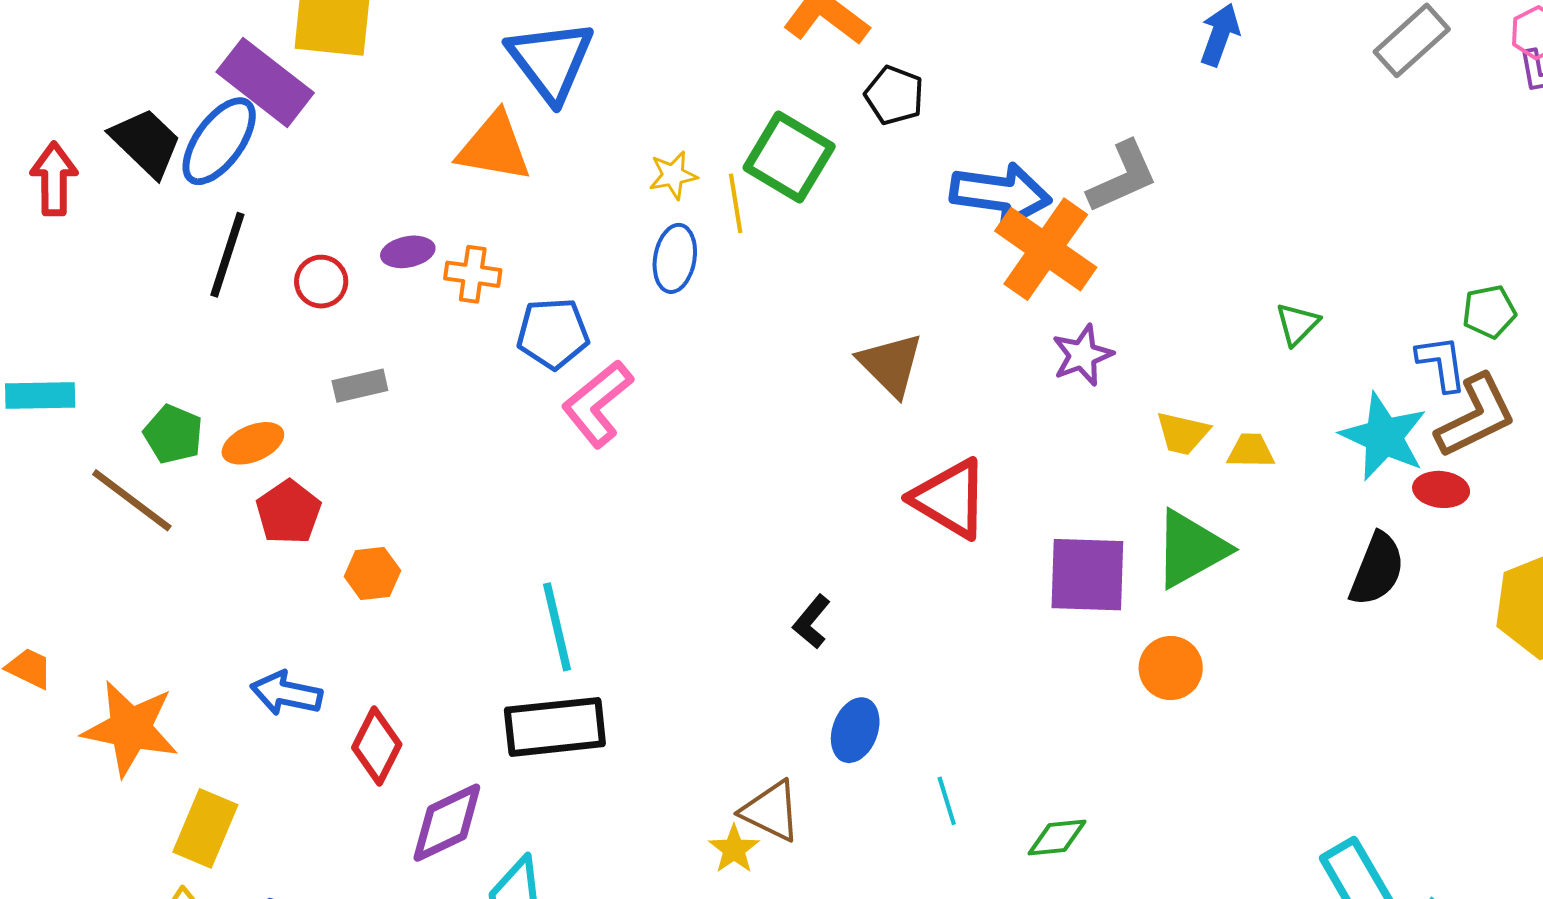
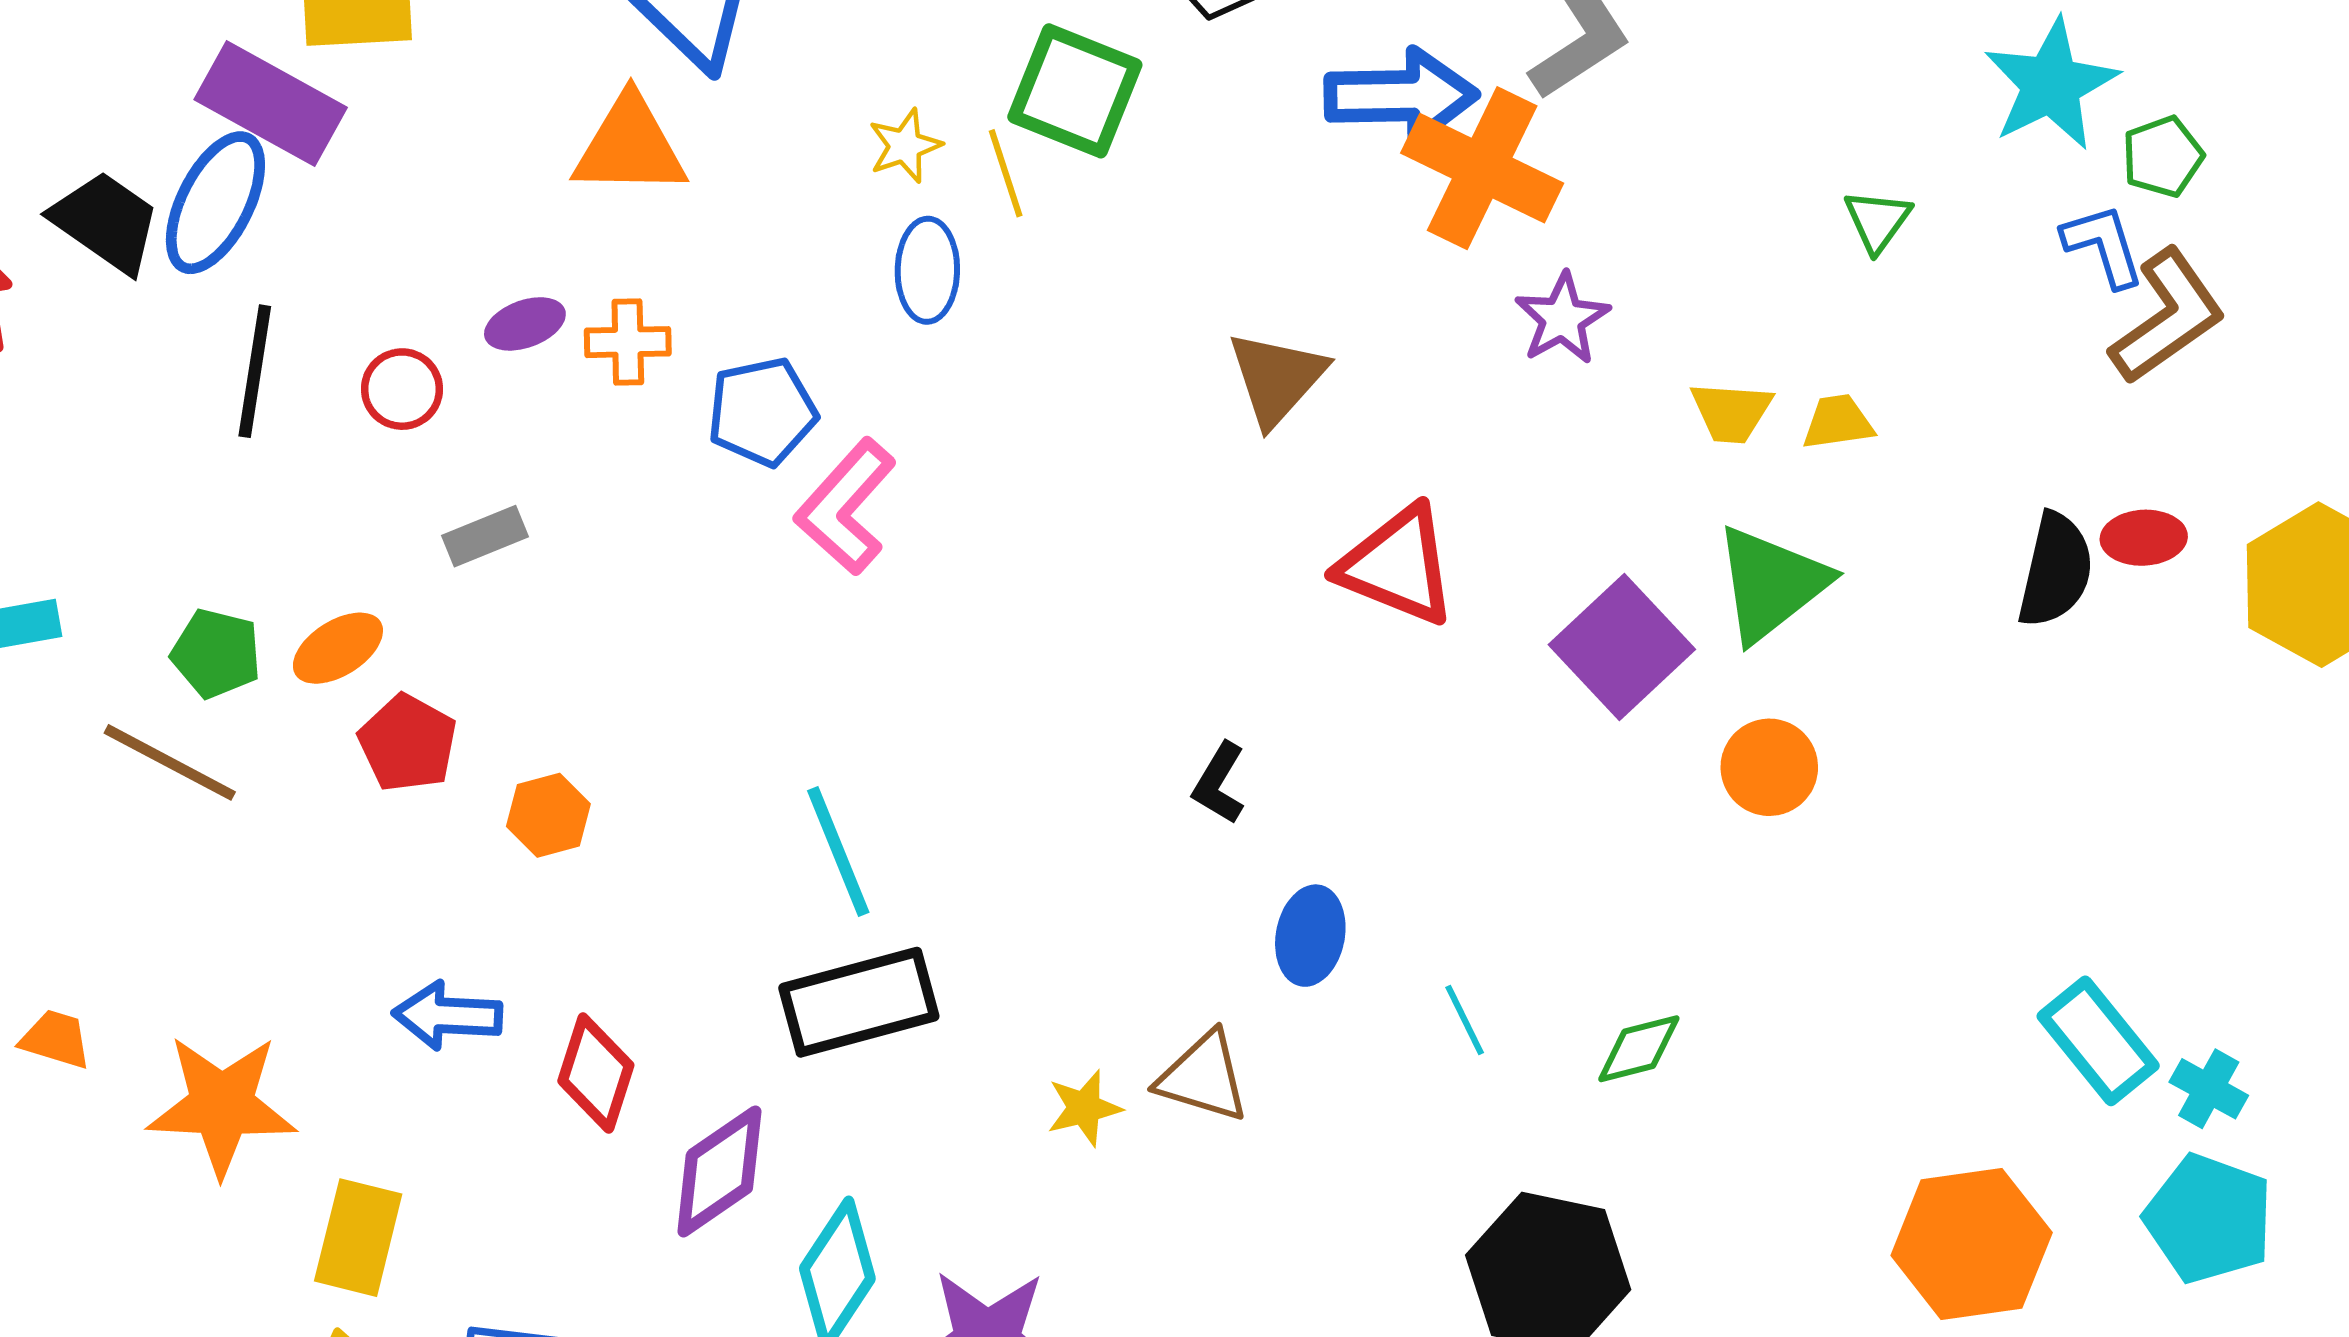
brown triangle: (891, 364) -> (1277, 378), turned 36
cyan star: (1384, 436) -> (2051, 84), moved, turned 30
red ellipse: (1441, 489) -> (2144, 538), moved
purple square: (1087, 575) -> (1622, 647), turned -36
yellow star: (734, 849) -> (1084, 1108), moved, turned 30

